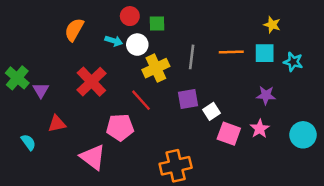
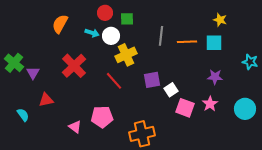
gray line: (192, 57) -> (161, 36), moved
cyan star: (293, 62) -> (250, 62), moved
pink pentagon: (120, 127) -> (102, 117), moved
pink triangle: (93, 157) -> (75, 127), size x0.6

